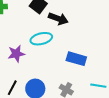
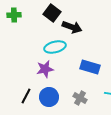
purple star: (16, 54) -> (45, 69), moved

